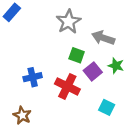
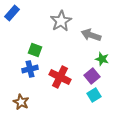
green square: (77, 55) -> (35, 50), moved
purple square: (93, 71) -> (92, 76), moved
cyan square: (107, 107) -> (94, 95), turned 32

